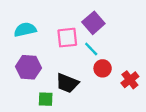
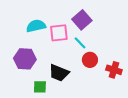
cyan semicircle: (25, 30) -> (36, 26), moved
red cross: (130, 80) -> (114, 70), turned -35

